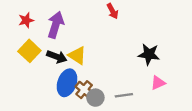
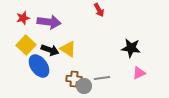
purple arrow: (56, 25) -> (49, 22), turned 80
blue ellipse: (67, 83) -> (39, 66), moved, turned -55
brown cross: (84, 90) -> (74, 79), turned -35
gray line: (124, 95) -> (102, 78), moved

